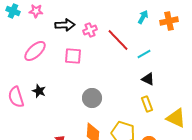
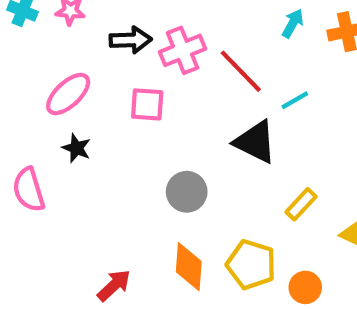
pink cross: (90, 30) -> (183, 50), size x1.5
black triangle: (148, 79) -> (255, 142), moved, size x1.6
black star: (39, 91) -> (76, 148), moved
yellow rectangle: (147, 104) -> (301, 204), turned 63

